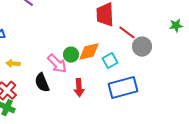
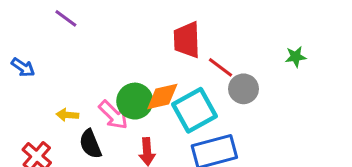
green circle: (71, 55) -> (135, 101), size x1.5
cyan square: (110, 61) -> (195, 110), size x1.8
yellow arrow: (13, 64) -> (67, 115), moved

